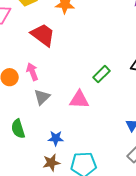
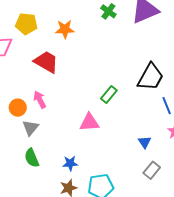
gray triangle: (42, 97) -> (30, 128), moved

